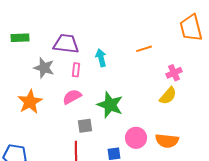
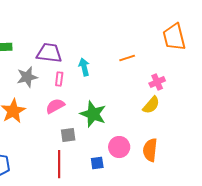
gray star: (44, 68) -> (27, 77), turned -30
orange semicircle: (167, 141) -> (150, 150), turned 90

